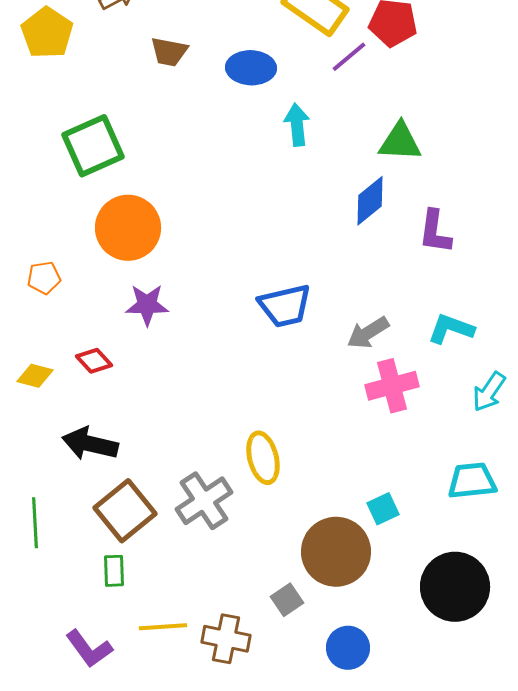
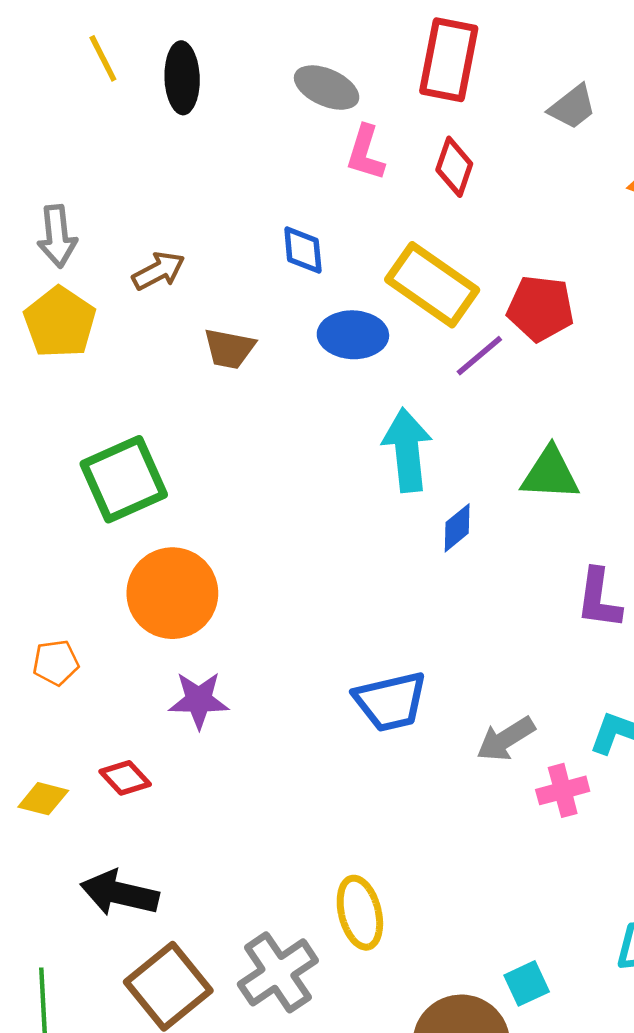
blue ellipse: (251, 68) -> (353, 335), moved
cyan arrow: (297, 125) -> (407, 450), size x1.4
blue diamond: (370, 201) -> (457, 528), moved, size x0.7
pink cross: (392, 386) -> (563, 790), moved, size x0.7

